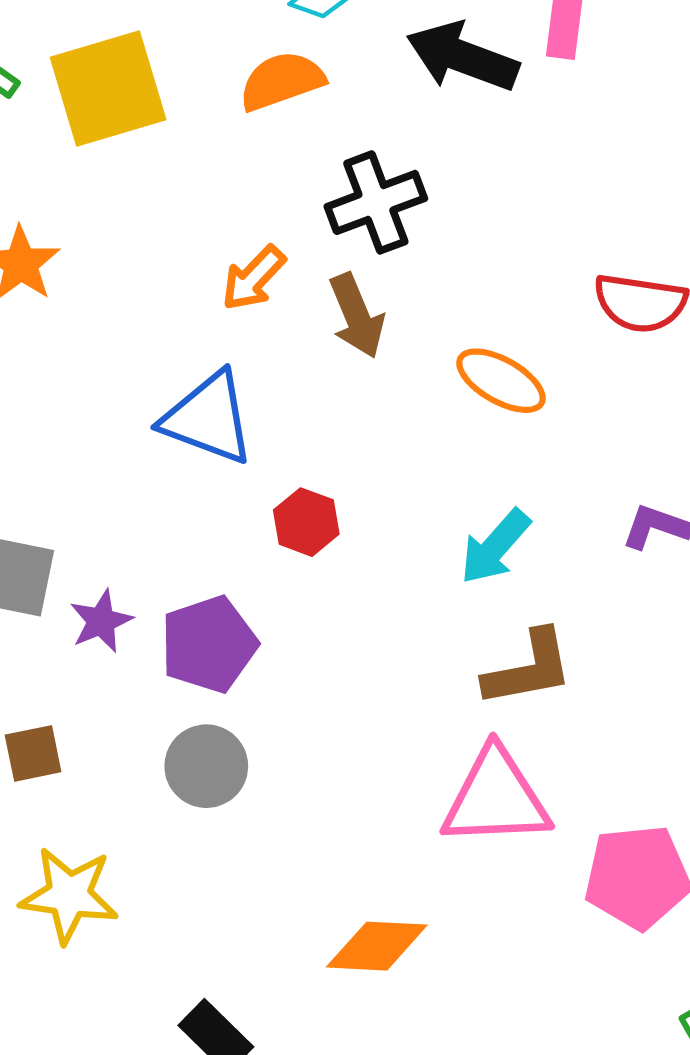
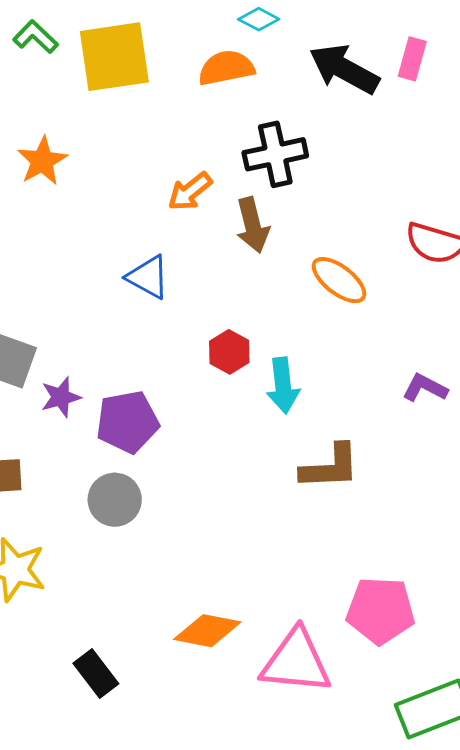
blue triangle: (208, 418) -> (148, 277), size x0.7
red hexagon: (306, 522) -> (229, 352), moved
cyan arrow: (495, 547) -> (283, 385), moved, turned -56
pink triangle: (496, 798) -> (296, 662), moved

